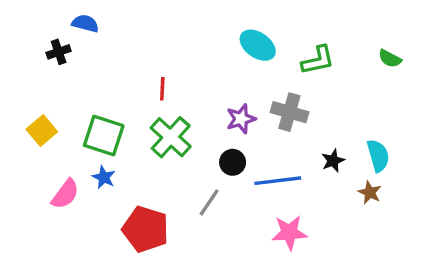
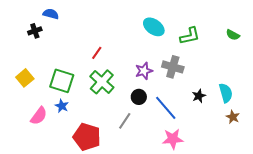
red line: (162, 89) -> (97, 53), turned 32
blue line: (278, 181) -> (166, 108), turned 56
brown star: (370, 192) -> (233, 117), moved

